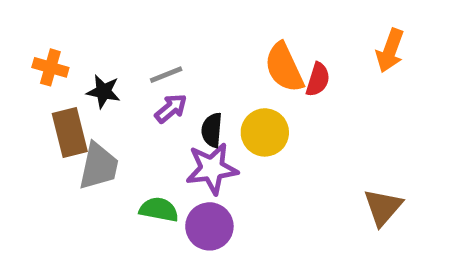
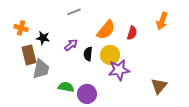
orange semicircle: (284, 67) -> (106, 30), moved, turned -115
gray line: (166, 75) -> (74, 12), moved
purple star: (212, 169) -> (119, 70), moved

